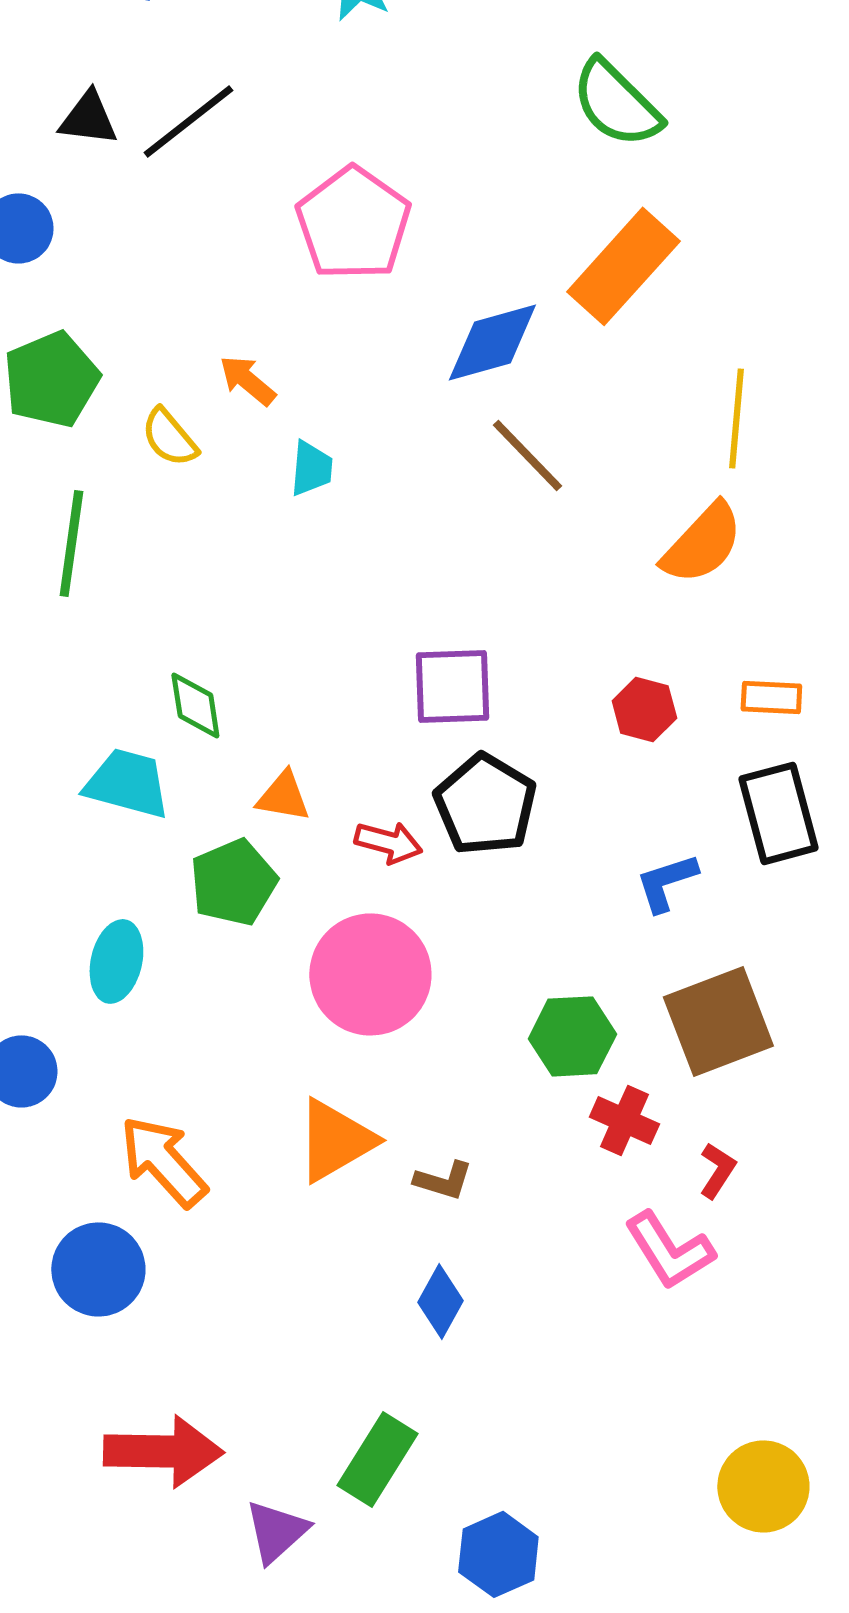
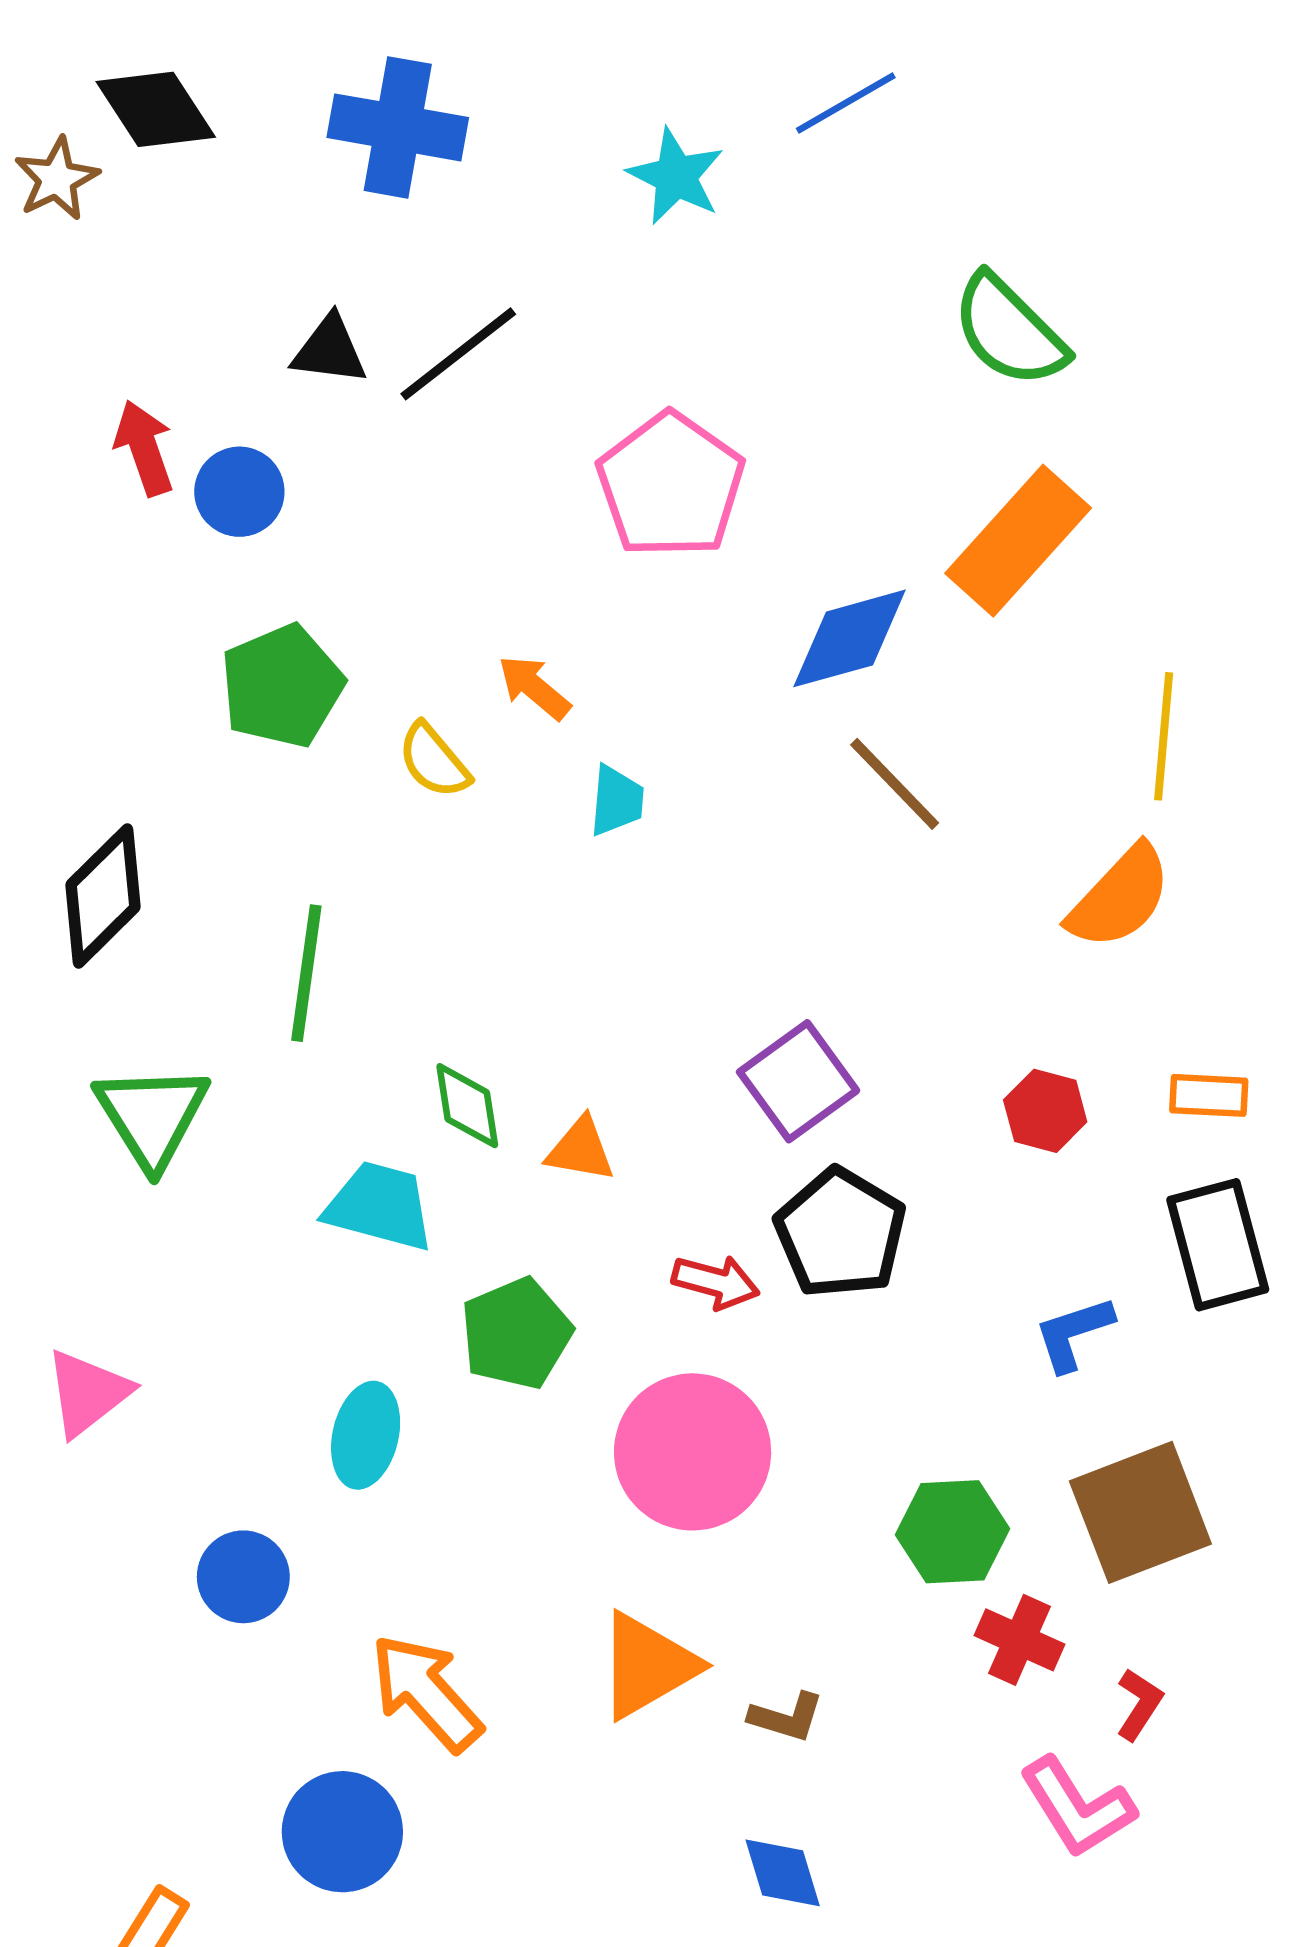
green line: (71, 543) -> (306, 973), moved
purple square: (452, 686) -> (798, 1081), turned -34
orange triangle: (283, 796) -> (581, 1149), moved
blue diamond: (440, 1301) -> (783, 1873), turned -46

